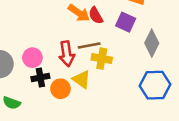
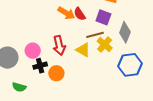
brown line: (89, 45) -> (95, 35), moved
yellow cross: (102, 59) -> (105, 45), moved, turned 35
yellow triangle: (82, 79) -> (83, 50), moved

